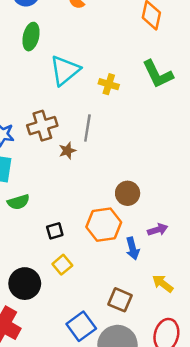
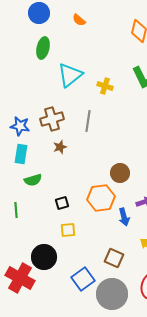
brown star: (67, 151) -> (60, 147), moved
yellow square: (62, 265) -> (68, 230), turned 35
black circle: (25, 284) -> (44, 257), moved

